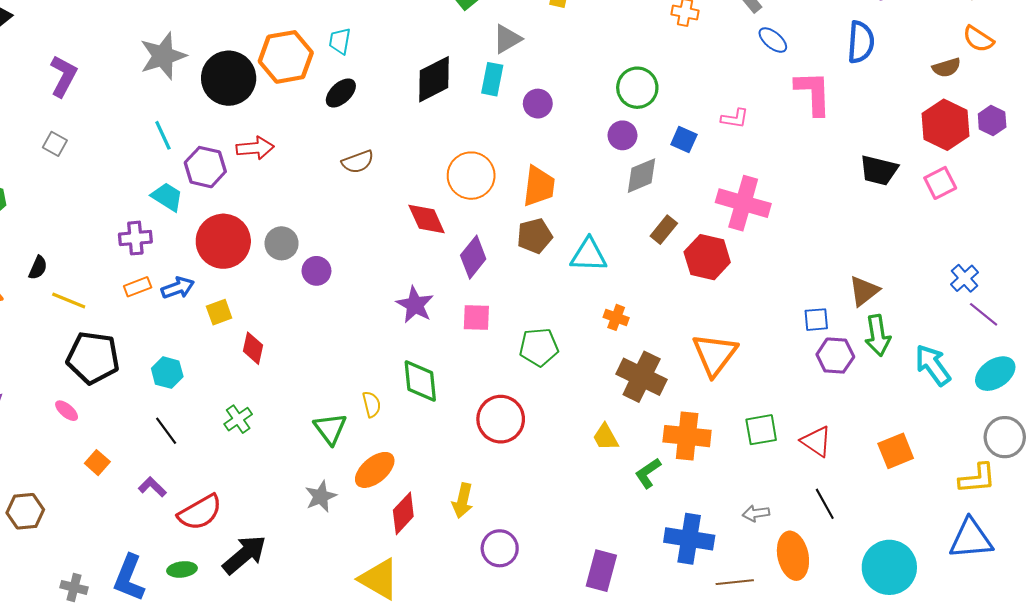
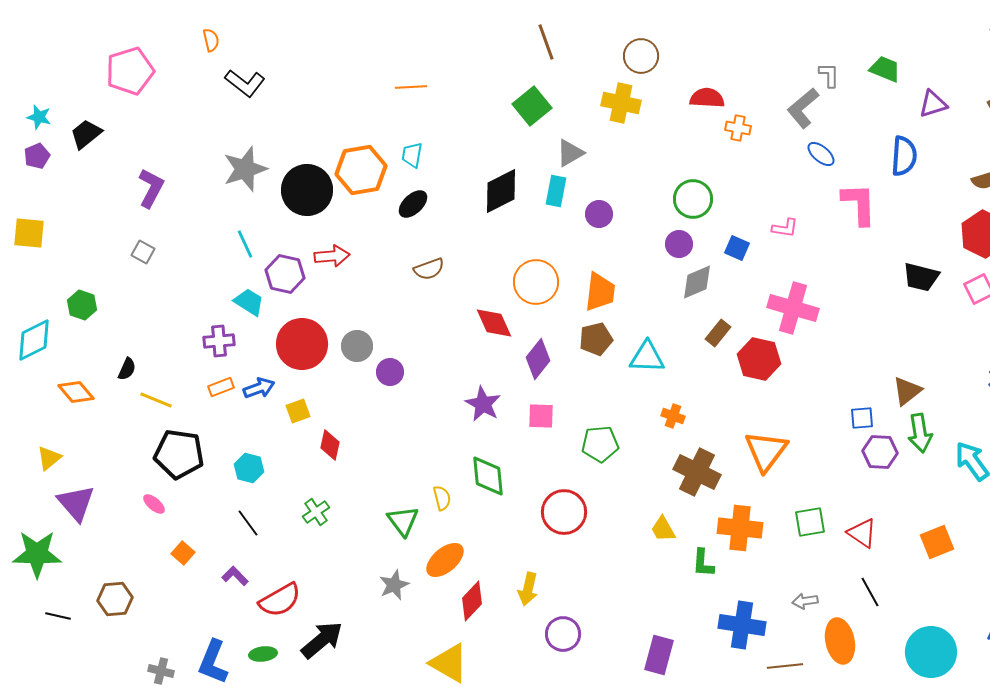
green L-shape: (648, 473) -> (703, 563), turned -52

